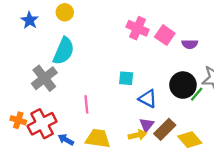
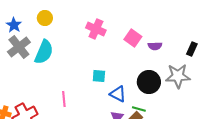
pink cross: (138, 28) -> (96, 29), moved
gray cross: (44, 78) -> (19, 47), moved
green line: (197, 94) -> (139, 109), moved, turned 64

